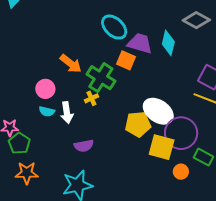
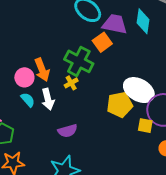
orange square: (126, 60) -> (102, 42), turned 36
orange arrow: (71, 64) -> (42, 70), moved, turned 35
cyan semicircle: (47, 111) -> (28, 100), turned -140
yellow square: (162, 147) -> (145, 126), size x0.6

